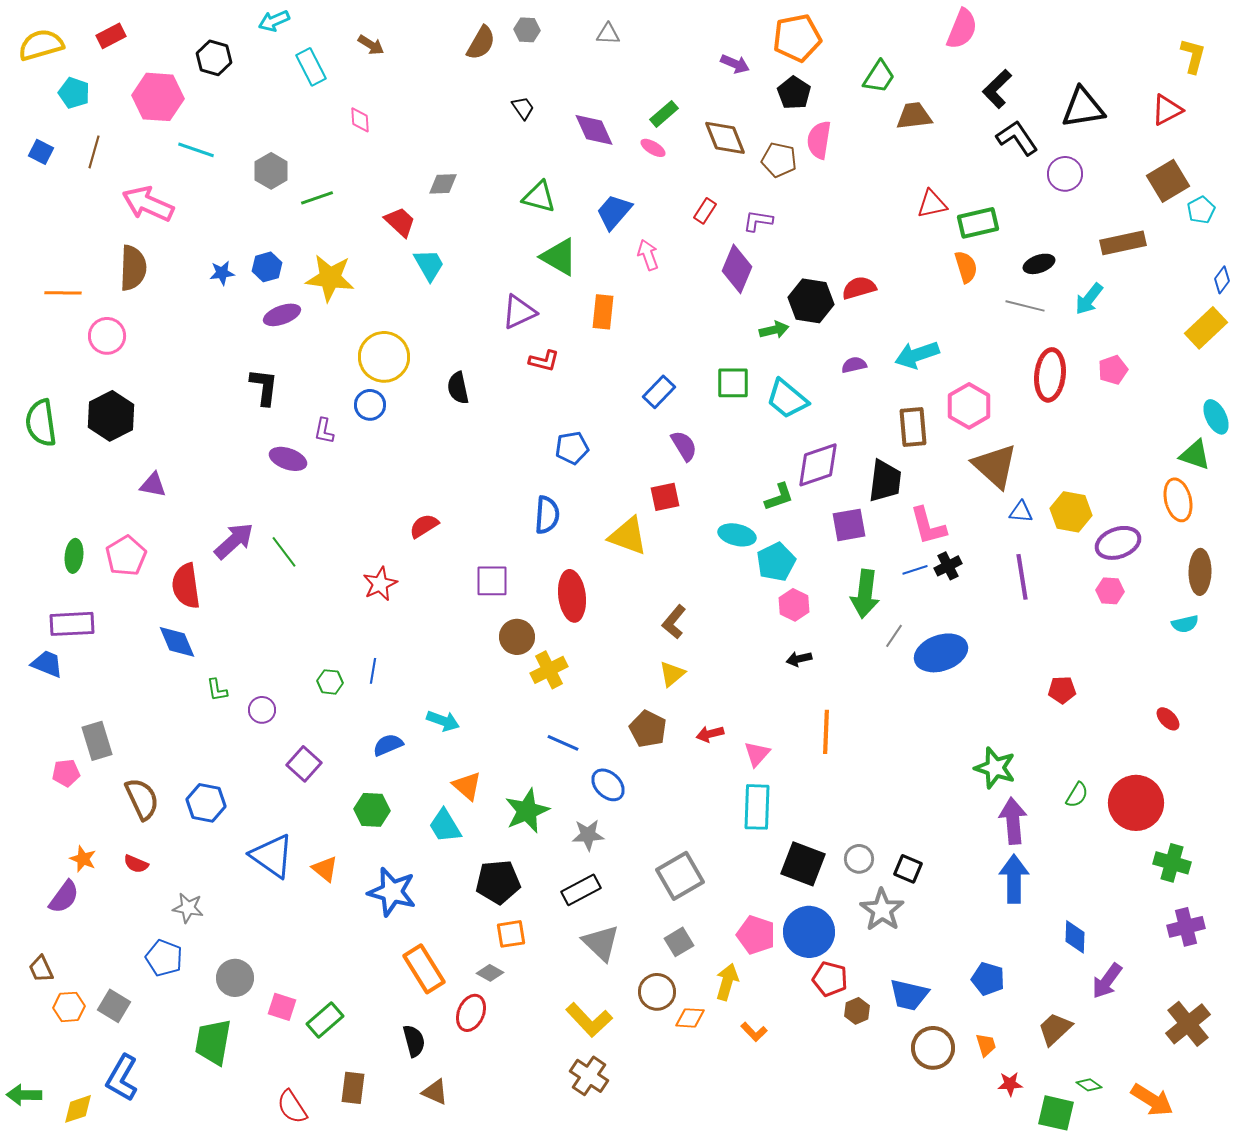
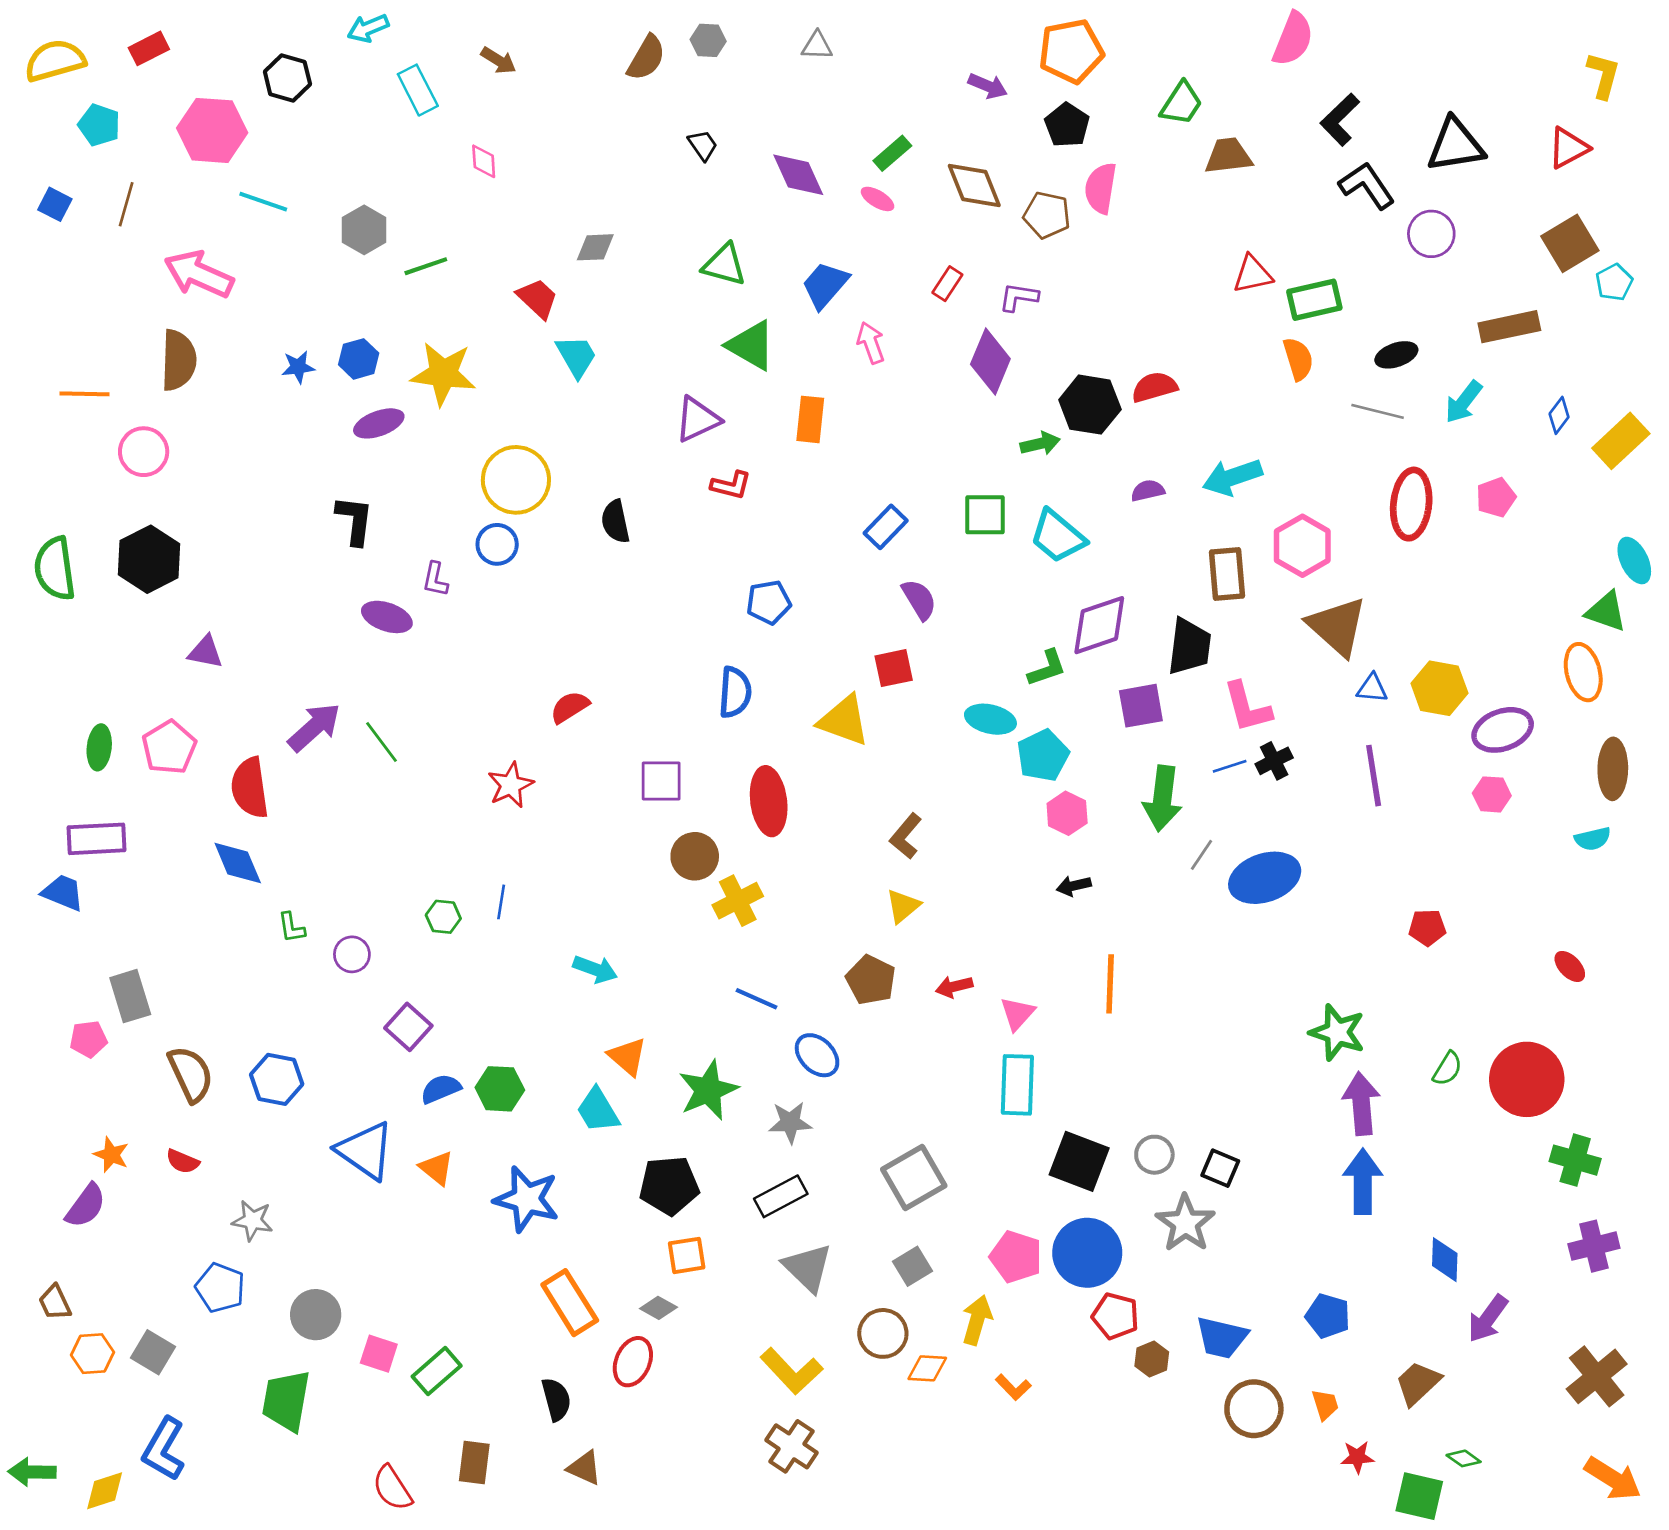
blue diamond: (1222, 280) -> (1559, 415), moved
blue semicircle: (388, 745) -> (441, 1089), moved
orange arrow: (1152, 1100) -> (1613, 1479), moved

